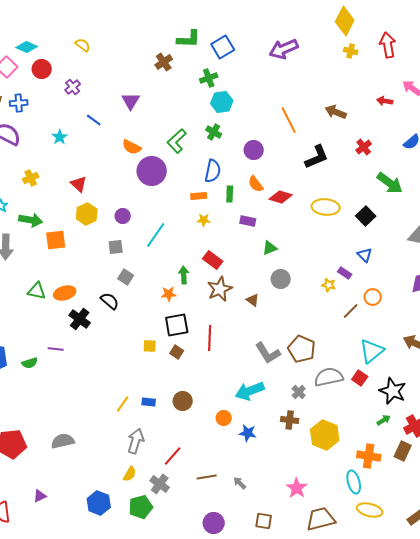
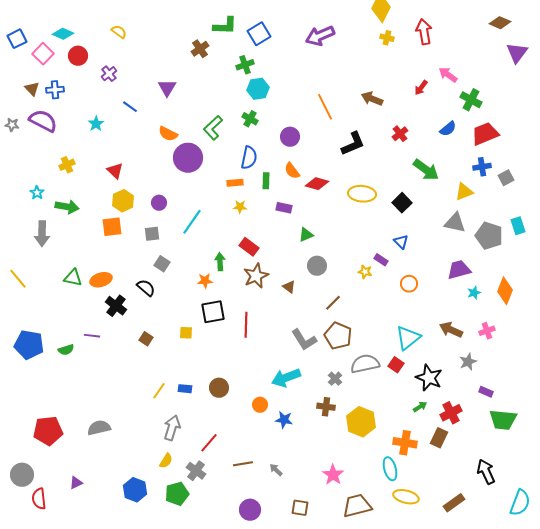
red arrow: (385, 101) -> (421, 88), turned -63
orange square: (56, 240) -> (112, 227), moved
brown line: (351, 311) -> (333, 303), moved
brown square: (177, 352) -> (146, 339), moved

